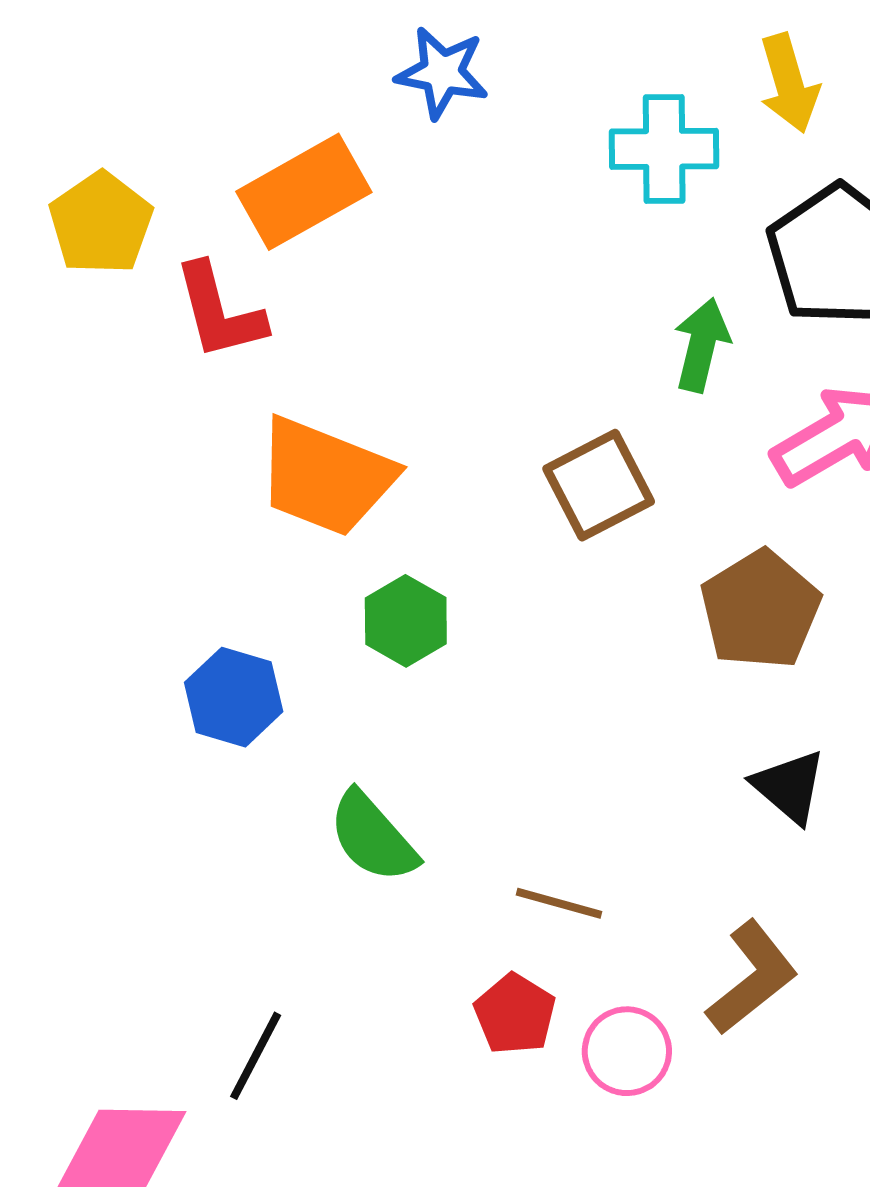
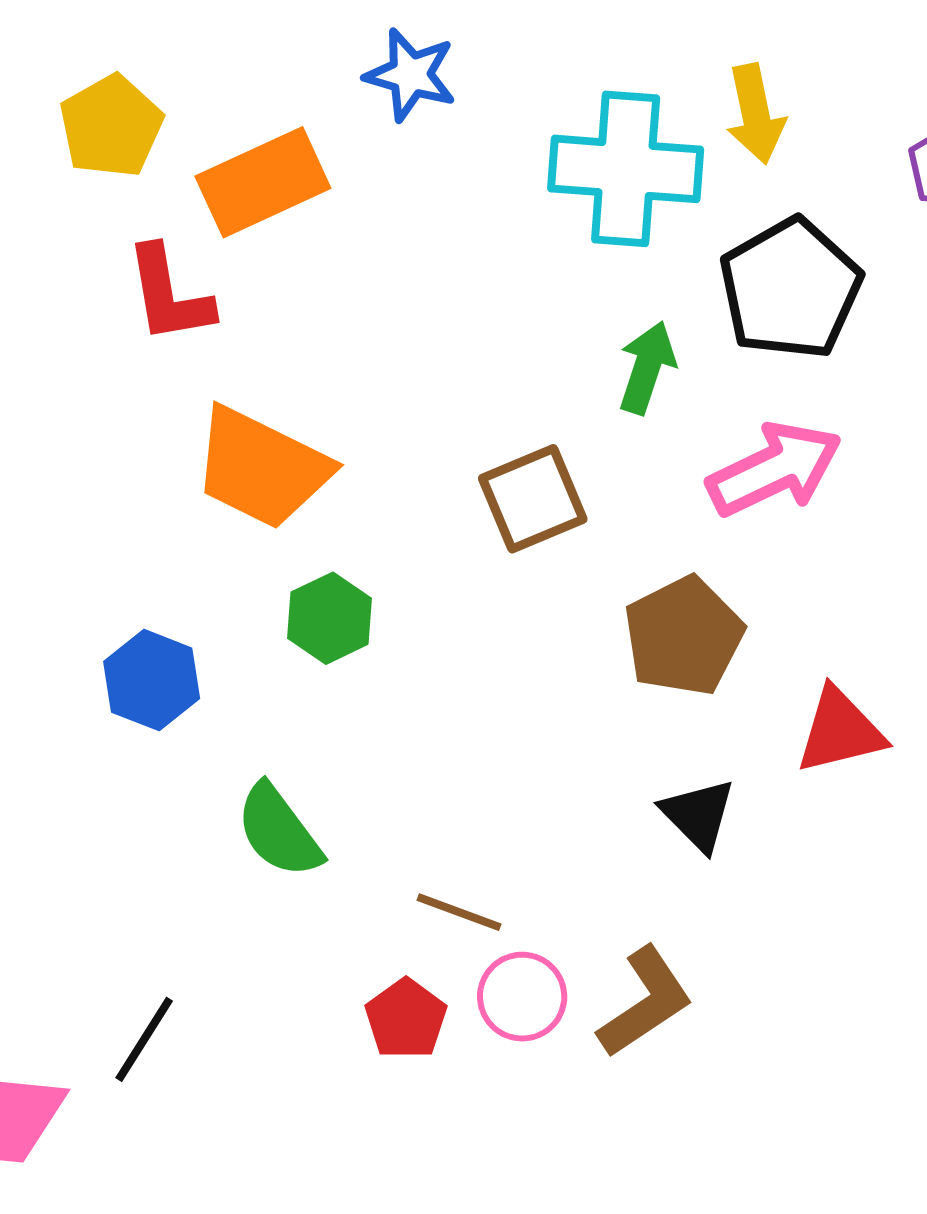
cyan cross: (664, 149) -> (626, 169), size x1.4
yellow pentagon: (101, 223) -> (111, 126), moved
pink circle: (627, 1051) -> (522, 997), moved

